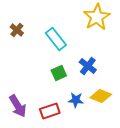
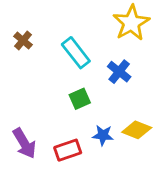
blue cross: (88, 66) -> (119, 72), moved

